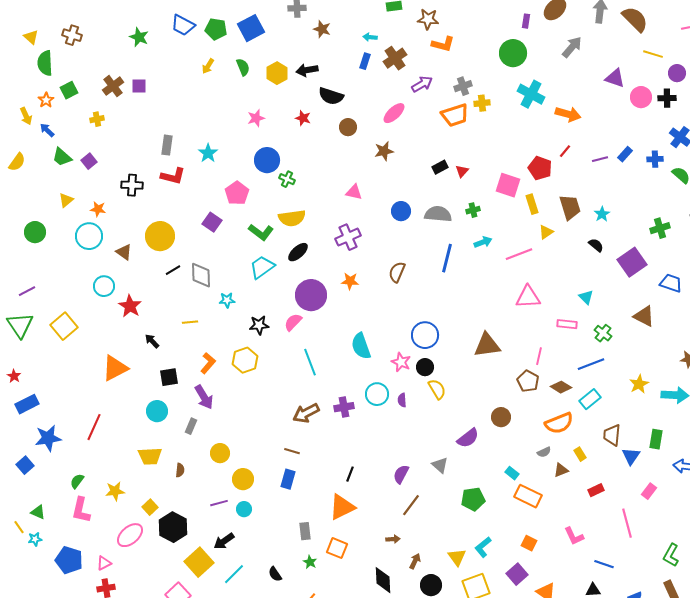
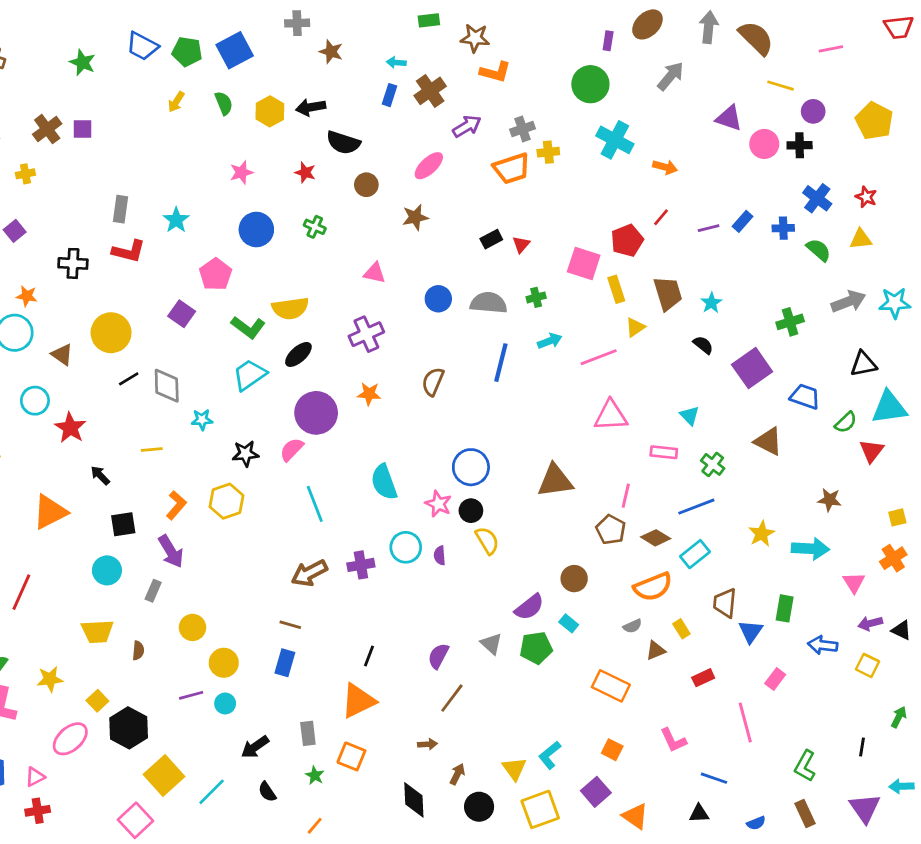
orange arrow: (568, 114) -> (665, 167), size x0.7
red pentagon: (540, 168) -> (627, 240), turned 30
green cross: (287, 179) -> (315, 227), moved
cyan rectangle: (512, 473) -> (569, 623), moved
green pentagon: (473, 499) -> (536, 648), moved
black arrow: (224, 541) -> (255, 747), moved

